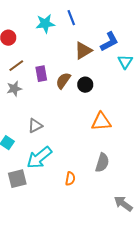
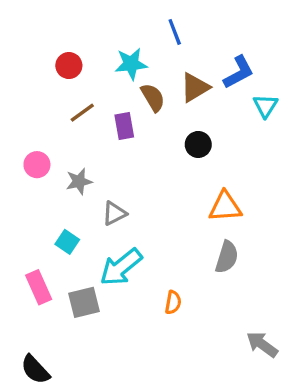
cyan star: (45, 24) -> (131, 64), moved
brown semicircle: (63, 81) -> (153, 97), moved, turned 114
gray star: (14, 89) -> (79, 181), moved
gray semicircle: (102, 163) -> (227, 257), moved

